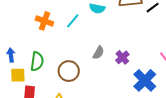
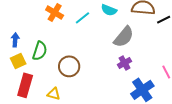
gray semicircle: (98, 53) -> (124, 37), moved, size x1.6
yellow square: (18, 75) -> (18, 61), turned -35

